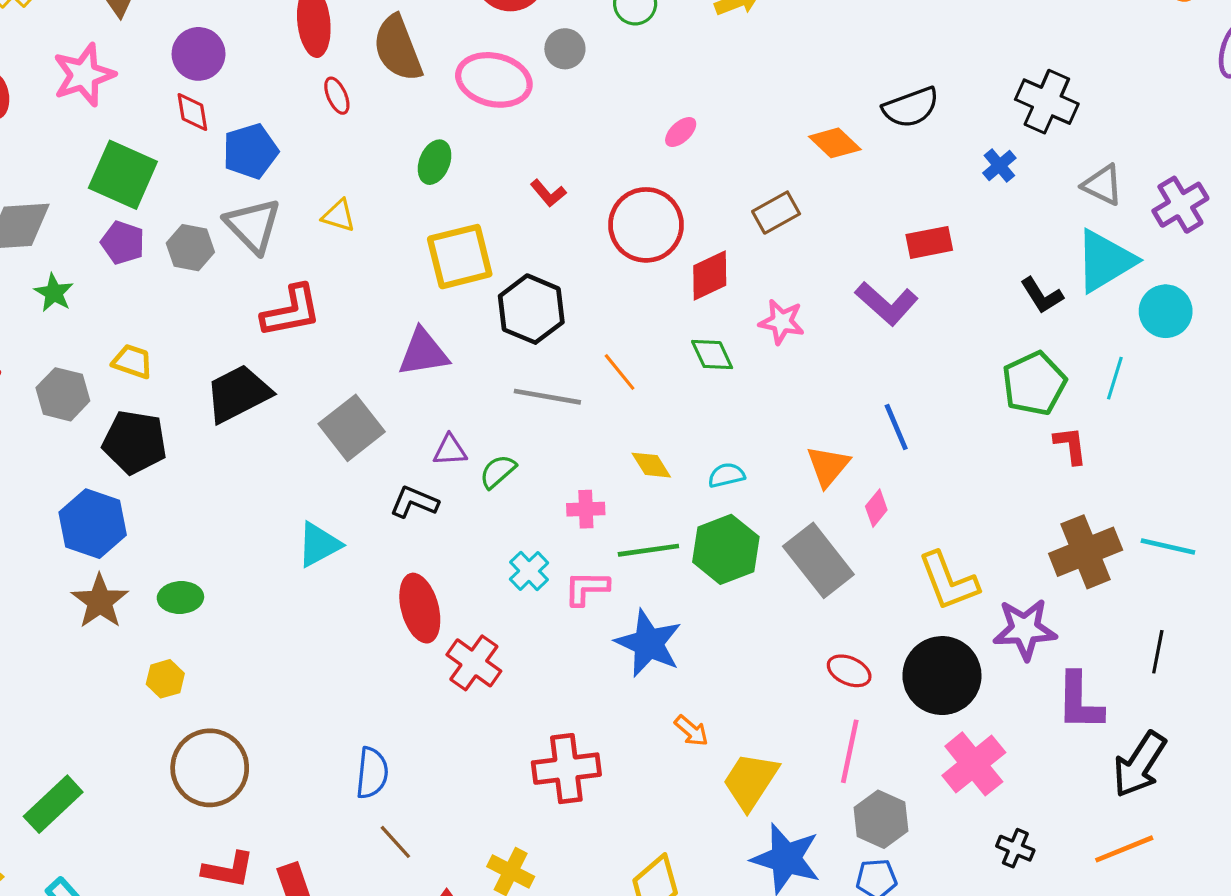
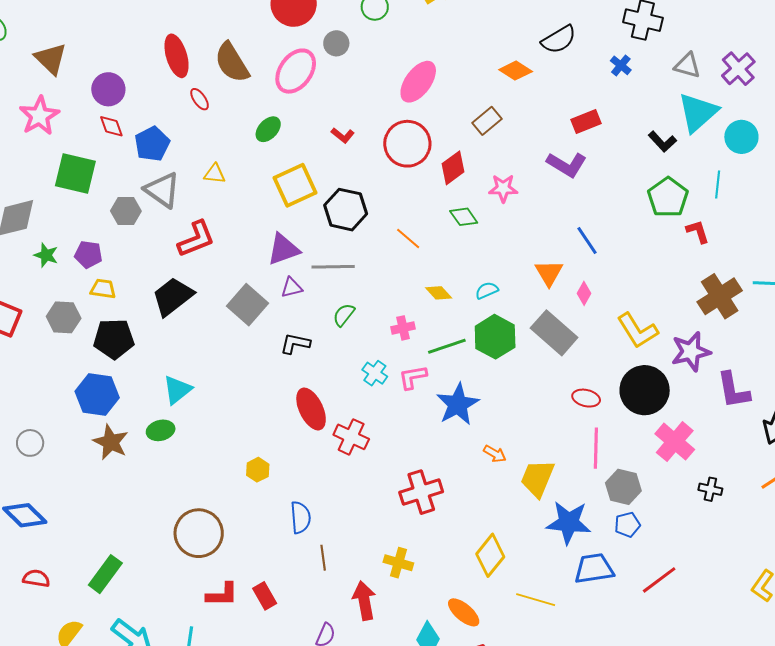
pink ellipse: (494, 80) -> (296, 71), turned -57
pink ellipse: (681, 132) -> (418, 82), size x2.0
green ellipse: (435, 162) -> (268, 129), turned 32
purple pentagon: (123, 243) -> (88, 254), moved
gray line: (547, 397) -> (333, 267), moved
purple triangle: (450, 450) -> (292, 288), moved
cyan triangle: (319, 545) -> (177, 390), moved
blue star: (648, 643) -> (458, 404), turned 30
yellow hexagon: (165, 679) -> (258, 470), moved
brown line: (395, 842) -> (323, 558), turned 45

